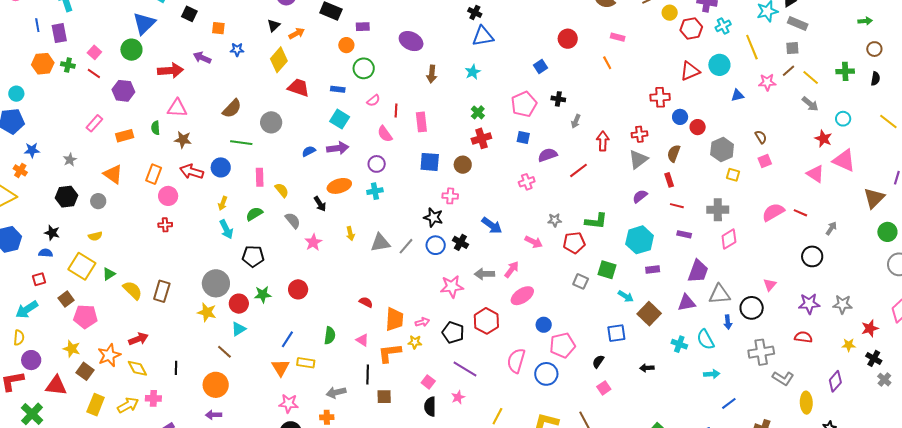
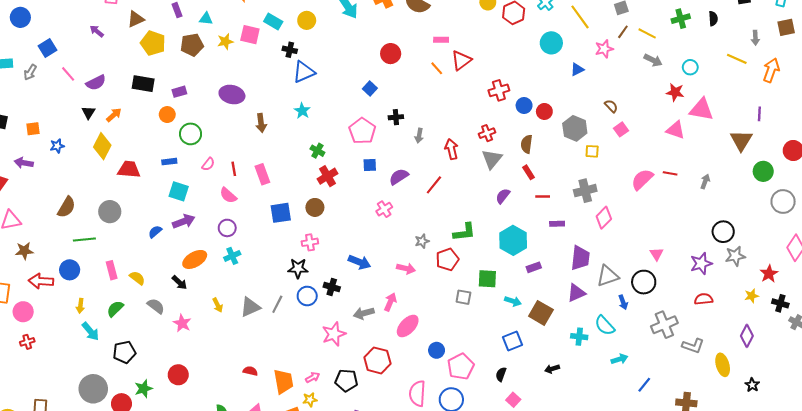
red triangle: (690, 71) -> (461, 60), moved
black circle: (812, 256) -> (723, 232), moved

